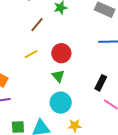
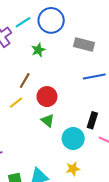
brown line: (37, 25) -> (25, 81), moved
cyan circle: (61, 103) -> (73, 139), moved

